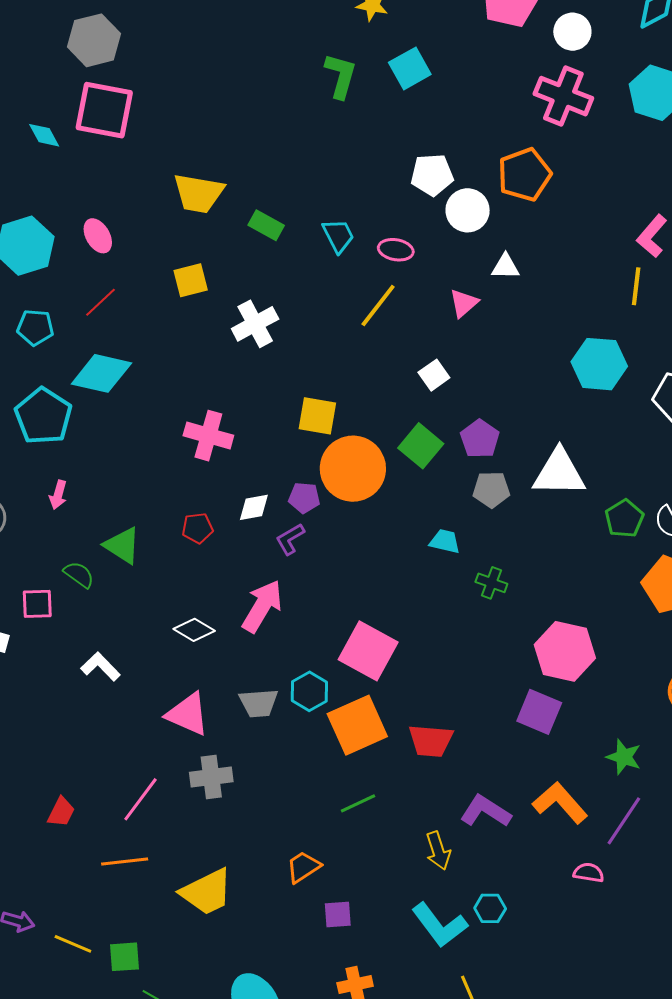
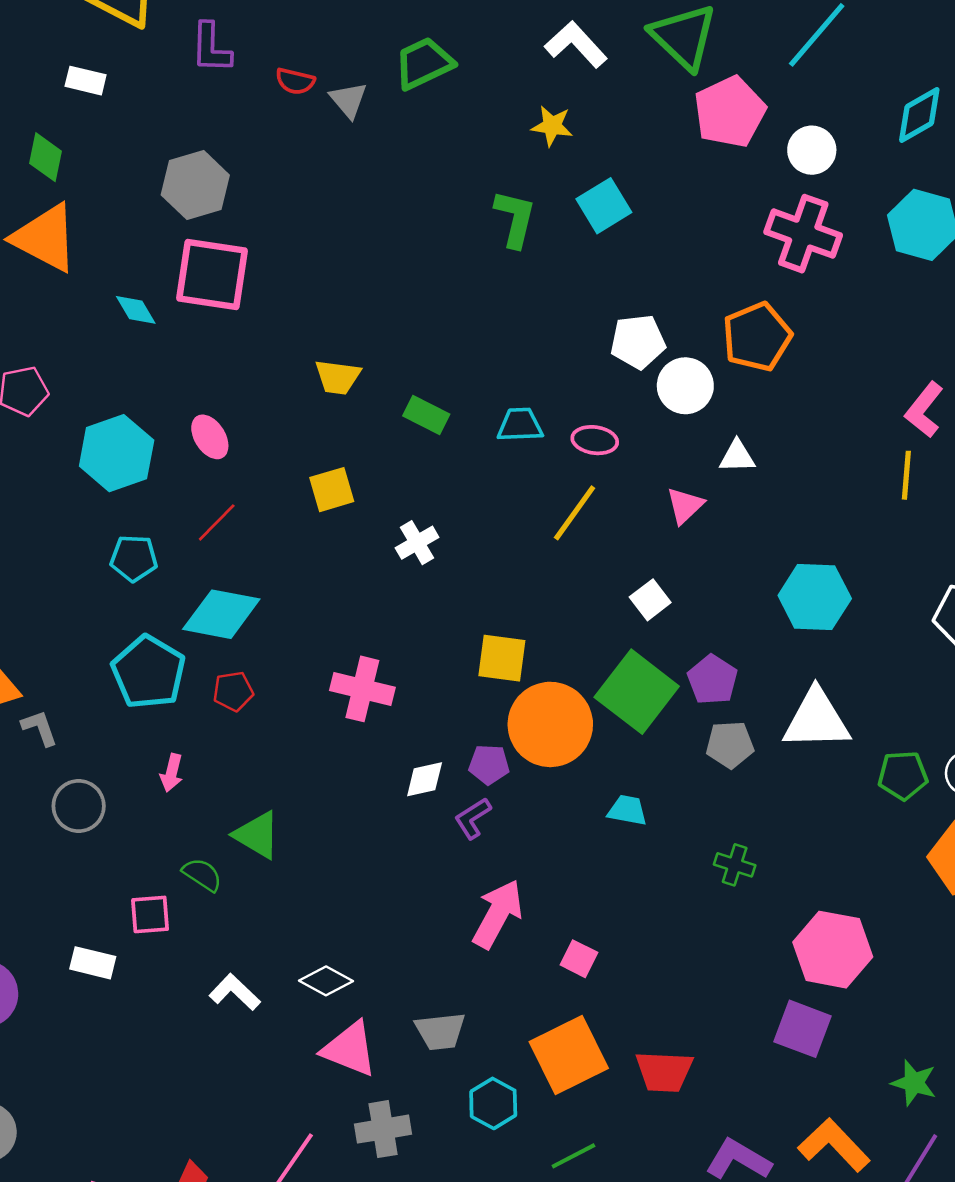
yellow trapezoid: (198, 193) -> (338, 377), size x0.7
cyan trapezoid: (338, 236) -> (520, 425), turned -63
white cross: (255, 324) -> (417, 543), size x0.7
cyan hexagon: (599, 364) -> (815, 597), moved
green square: (421, 446) -> (637, 692), size x1.4
green pentagon: (624, 519) -> (903, 775), turned 30
red pentagon: (198, 528) -> (233, 691), moved
cyan trapezoid: (445, 541) -> (627, 810), moved
pink arrow: (262, 606) -> (498, 914), moved
white diamond: (194, 630) -> (326, 981), moved
pink square: (368, 651) -> (579, 959), size x0.5
cyan hexagon: (309, 691) -> (493, 1103), moved

